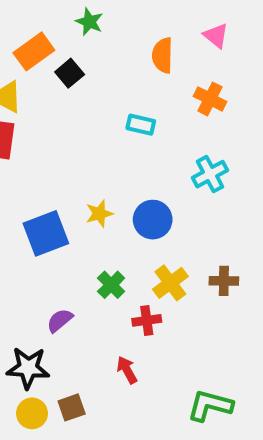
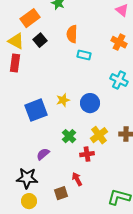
orange semicircle: (163, 55) -> (72, 34), moved
black square: (70, 73) -> (40, 40), moved
cyan cross: (210, 174) -> (119, 80), turned -36
brown square: (72, 407) -> (61, 193), moved

